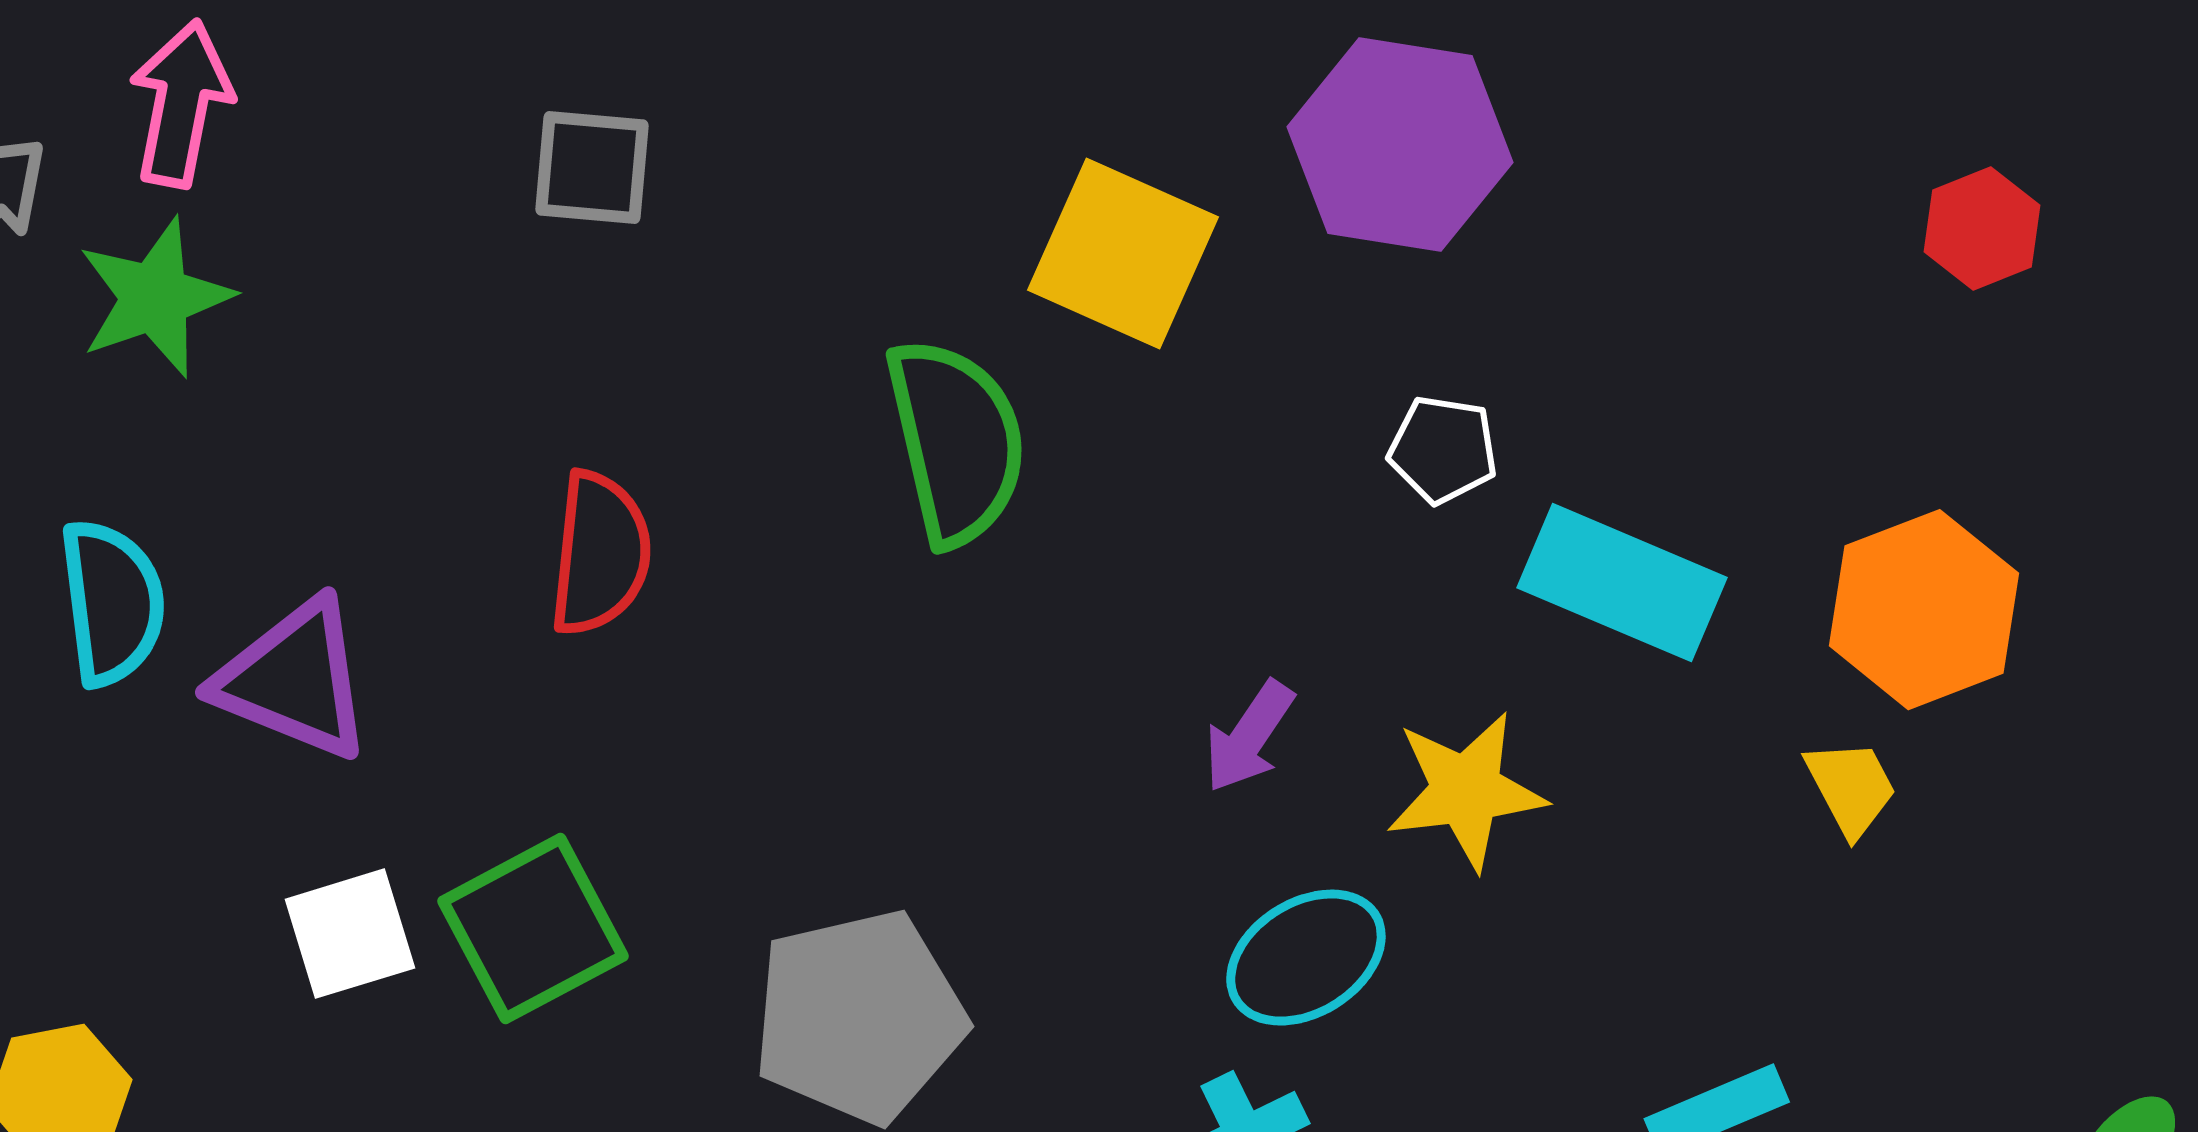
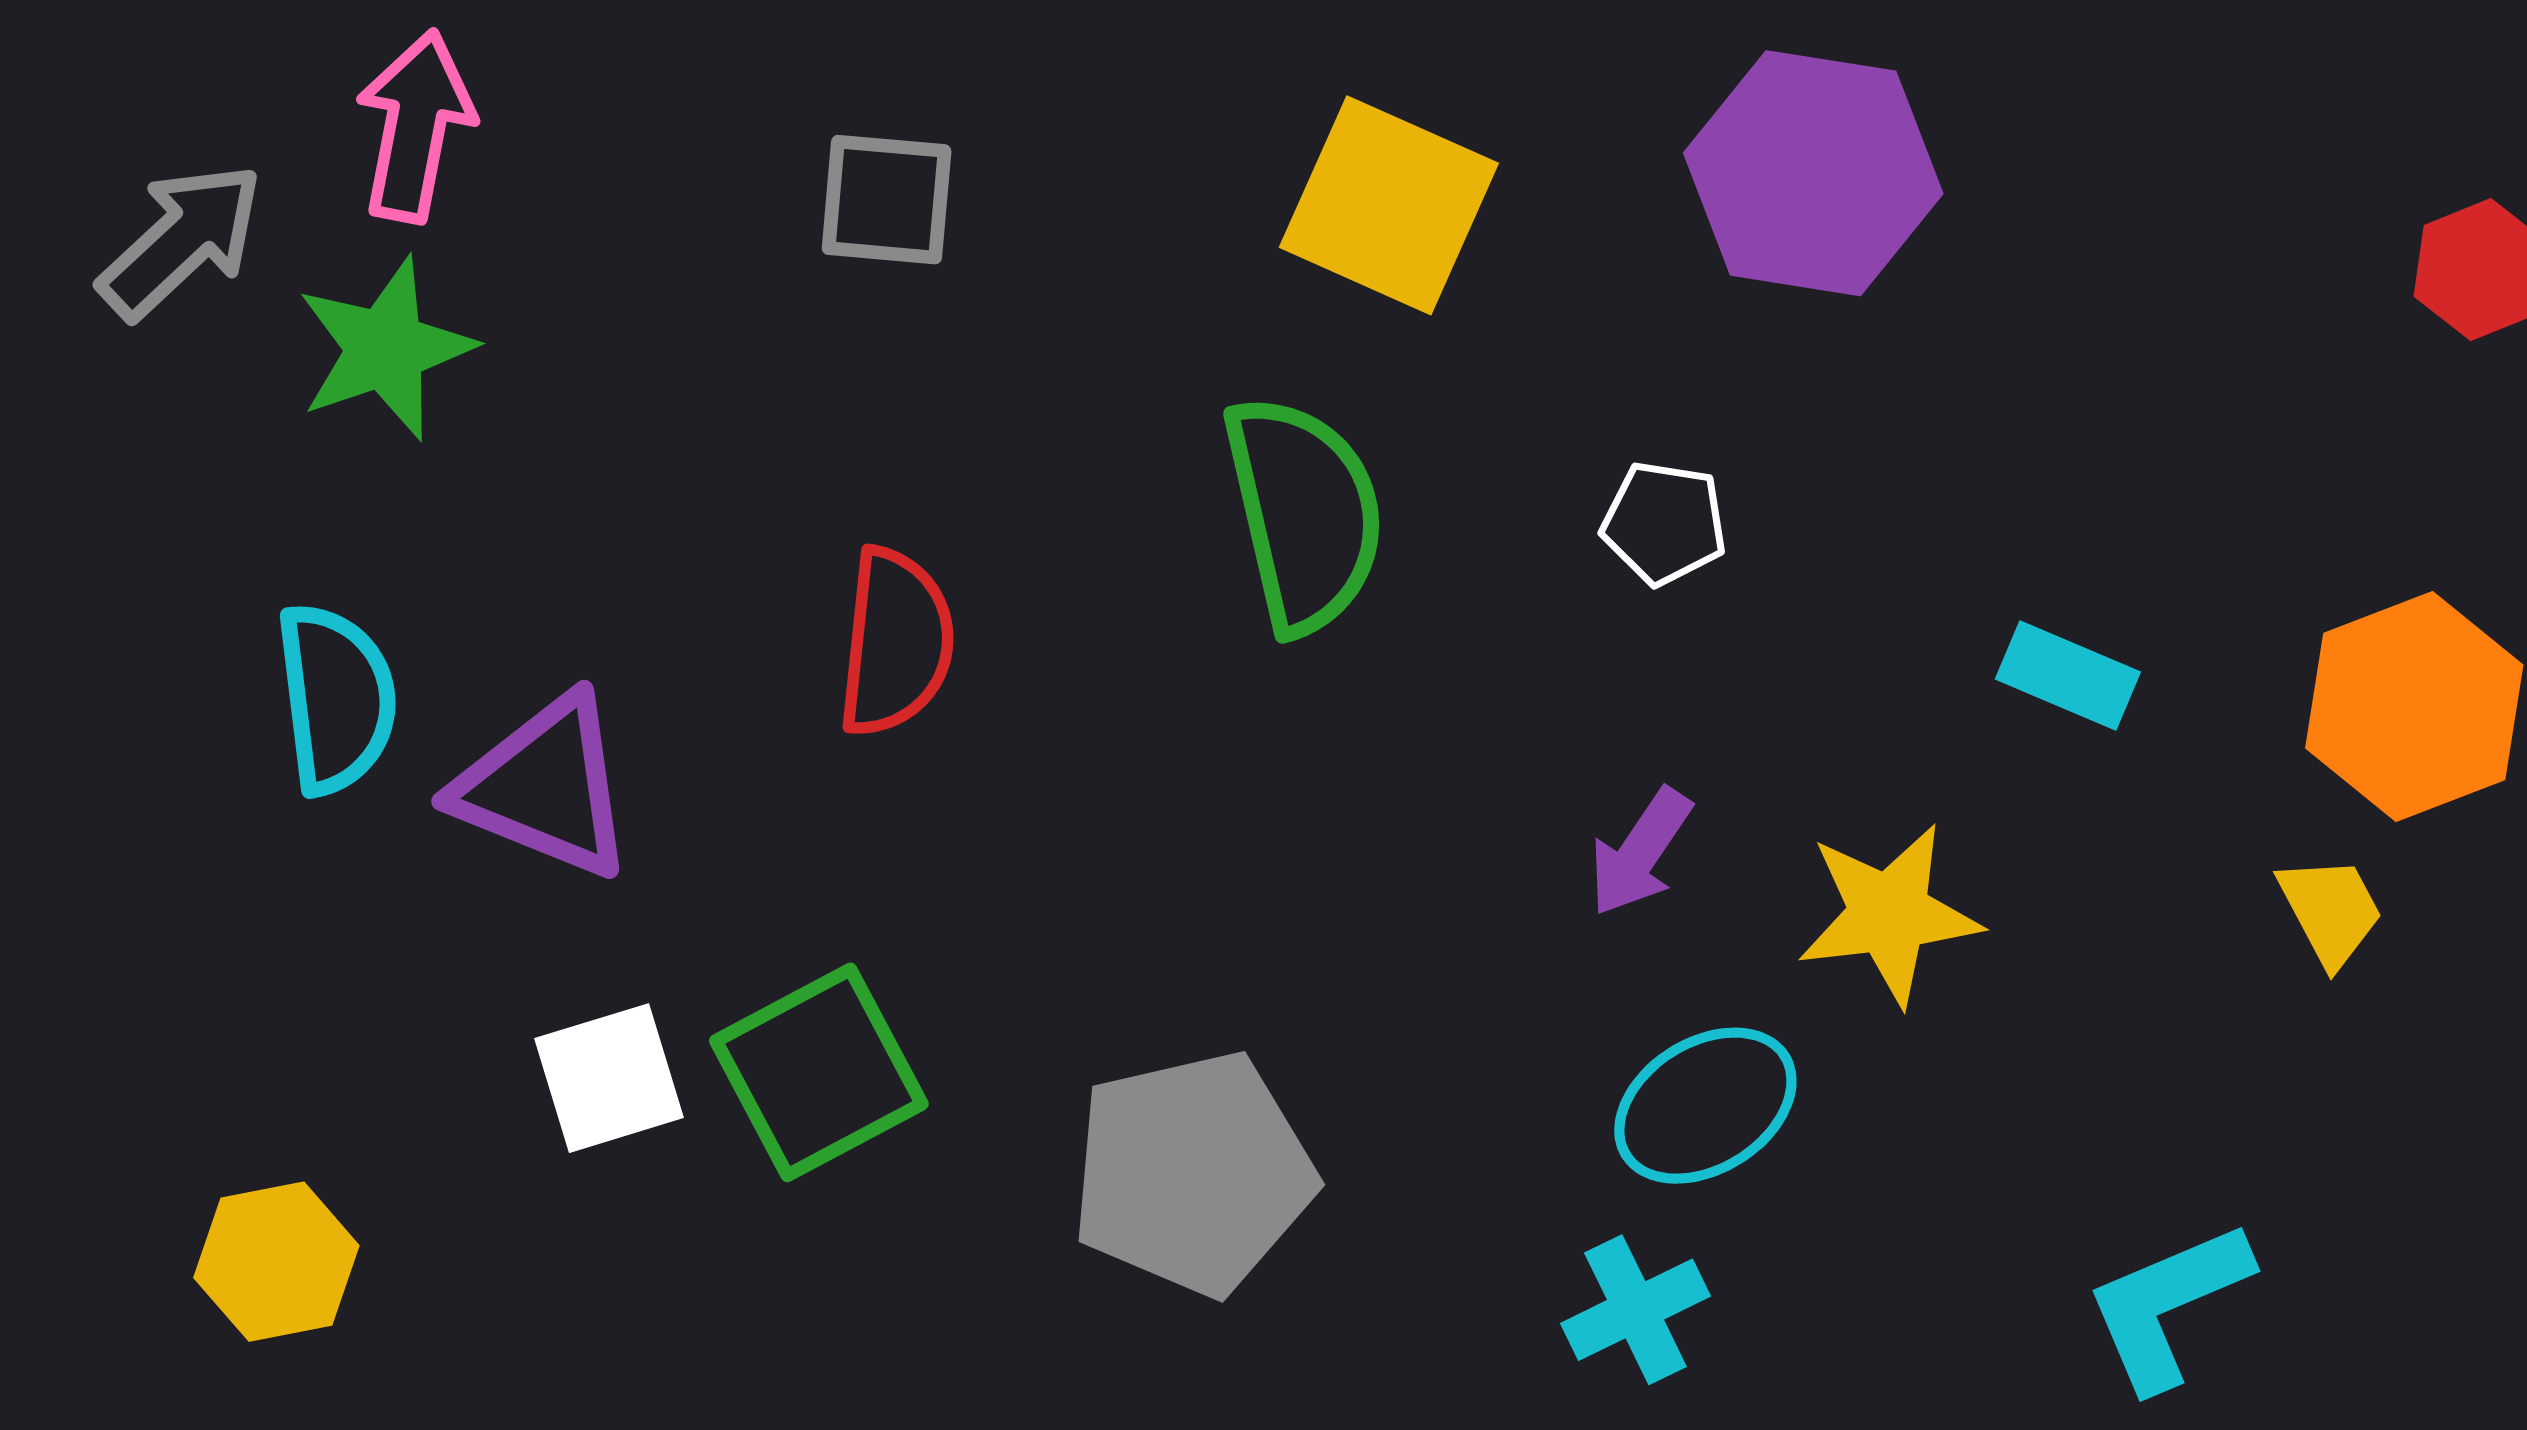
yellow square: (1123, 254) -> (1389, 205), moved
white pentagon: (1443, 450) -> (1664, 523), moved
cyan rectangle: (1622, 583) -> (2068, 676), size x0.6

